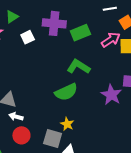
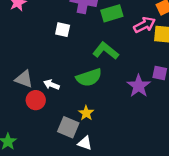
white square: (28, 37) -> (63, 30), moved, turned 32
white arrow: (16, 117) -> (51, 85), moved
red circle: (21, 135) -> (36, 100), moved

